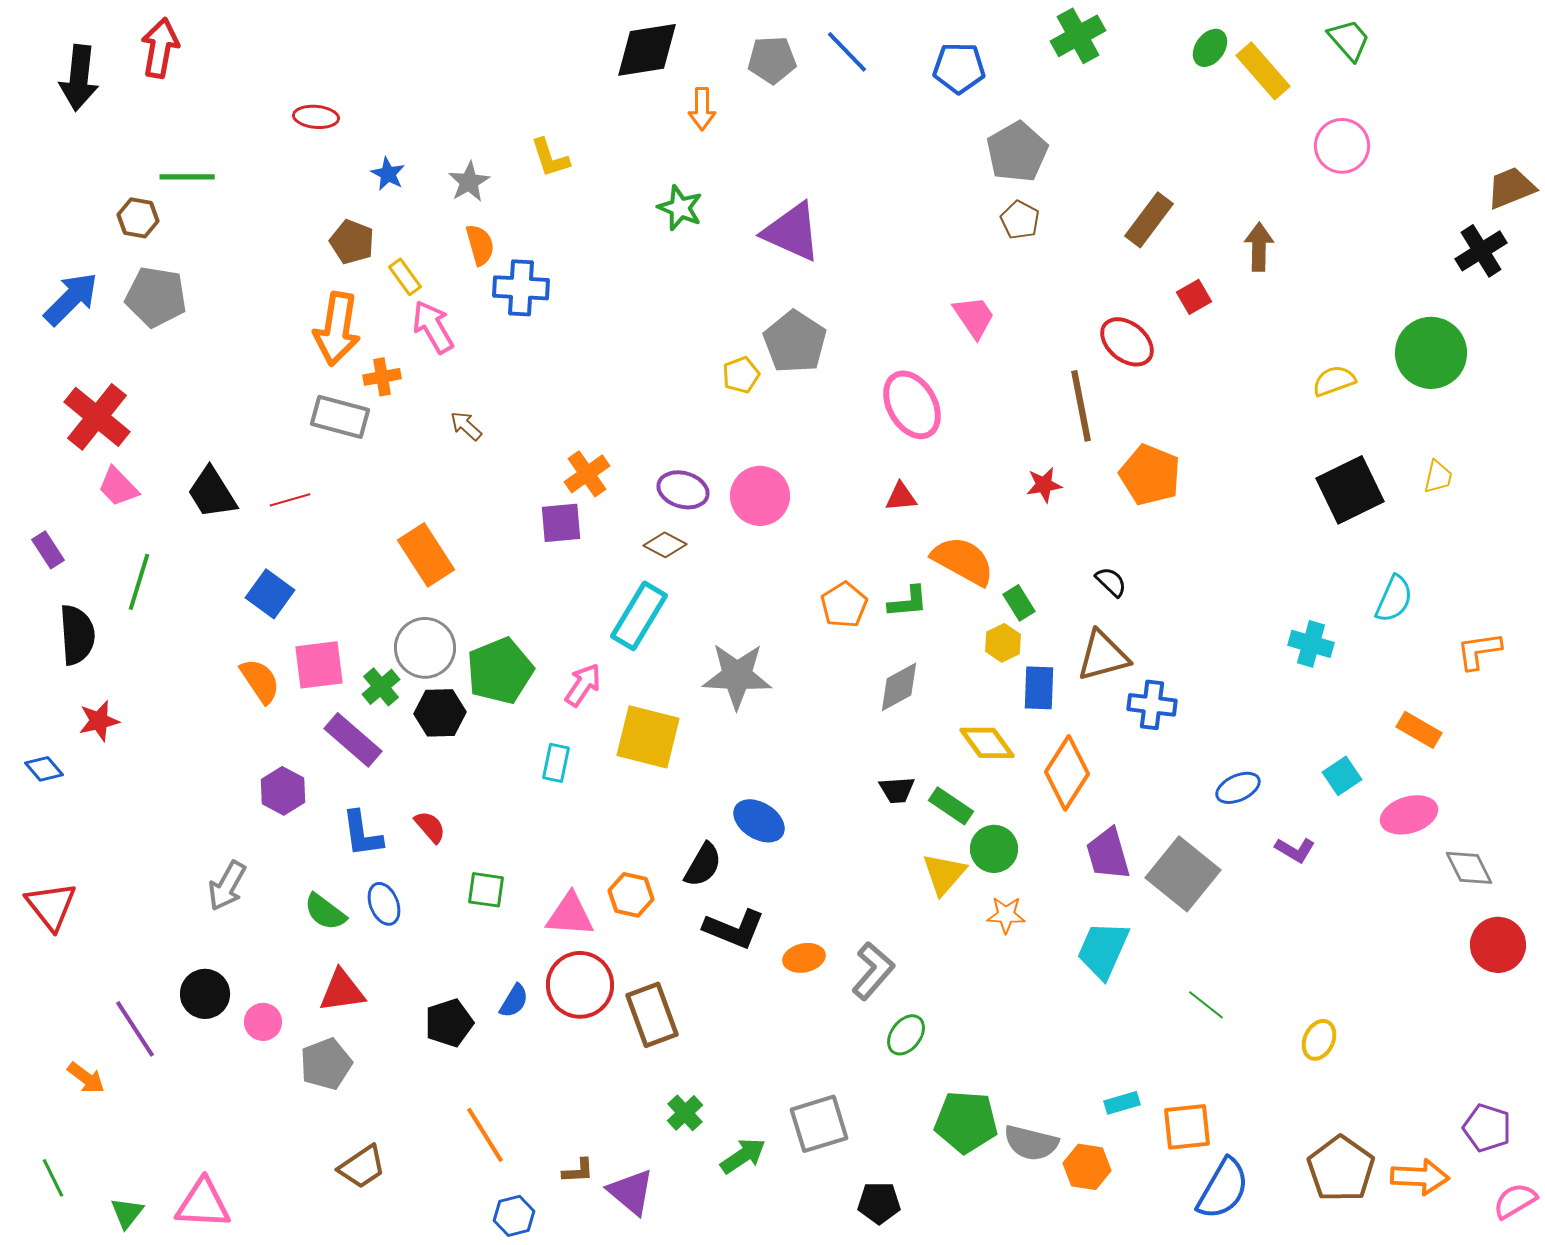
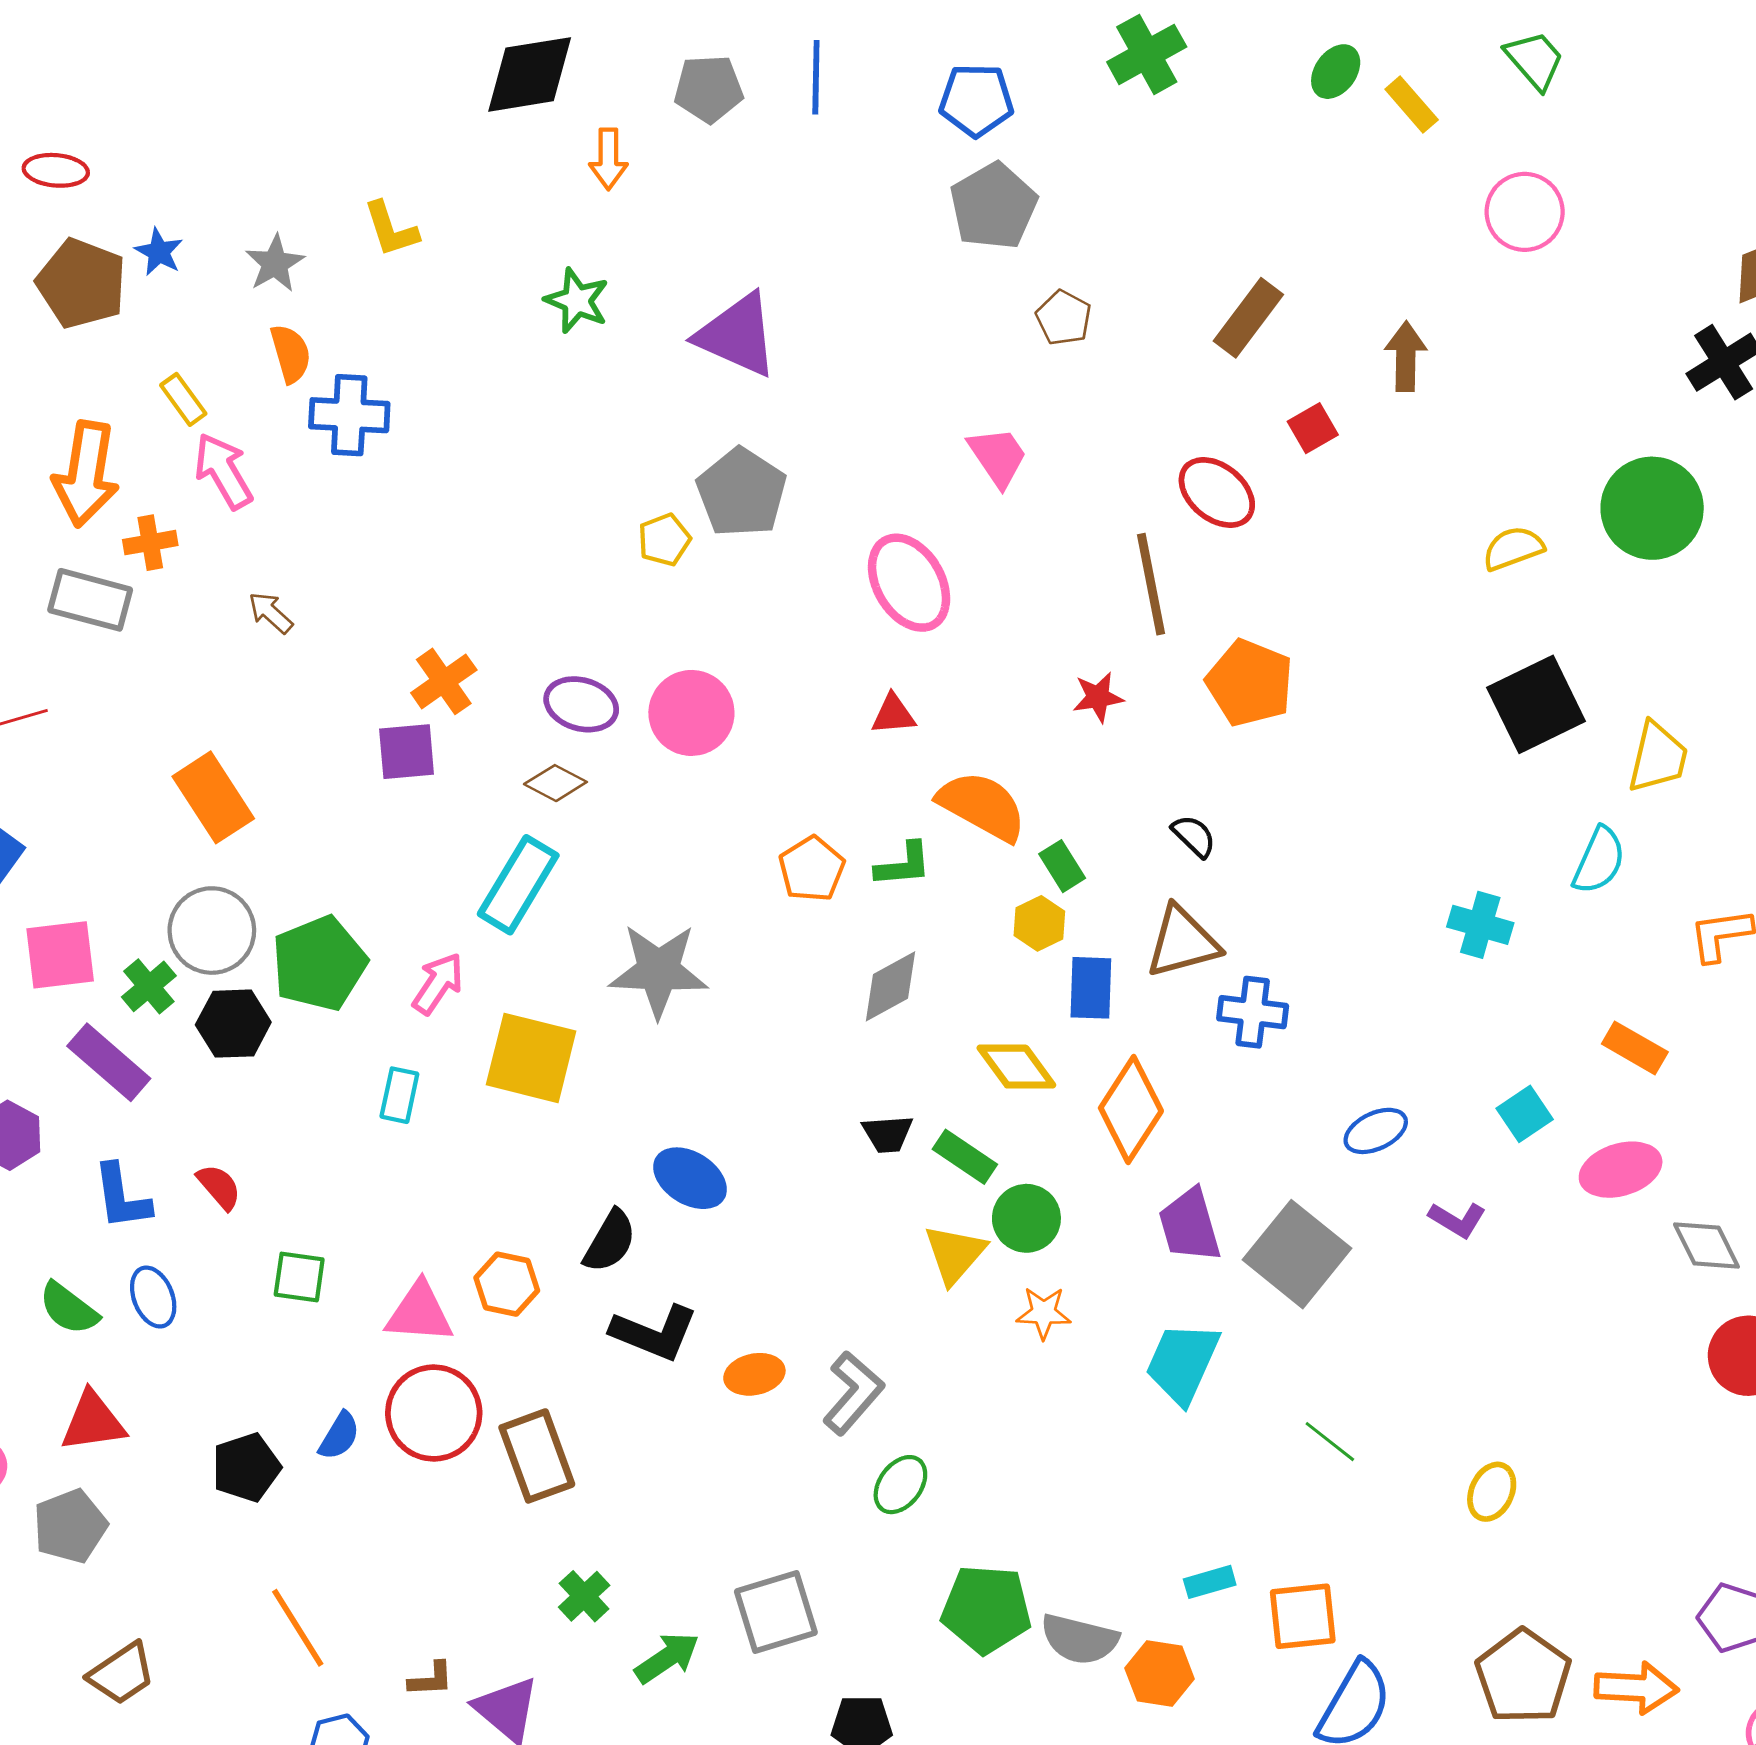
blue line: (847, 52) -> (816, 77), turned 45
yellow rectangle: (1263, 71) -> (1412, 105), size x0.7
gray pentagon: (1017, 152) -> (994, 206), moved
brown pentagon: (352, 242) -> (82, 283), moved, size x1.4
yellow trapezoid: (1438, 477) -> (1658, 757), moved, size x1.5

